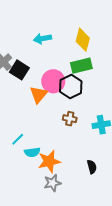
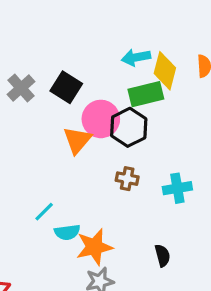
cyan arrow: (43, 39) -> (136, 57), moved
yellow diamond: (83, 40) -> (165, 71), moved
black square: (19, 70) -> (66, 87), moved

